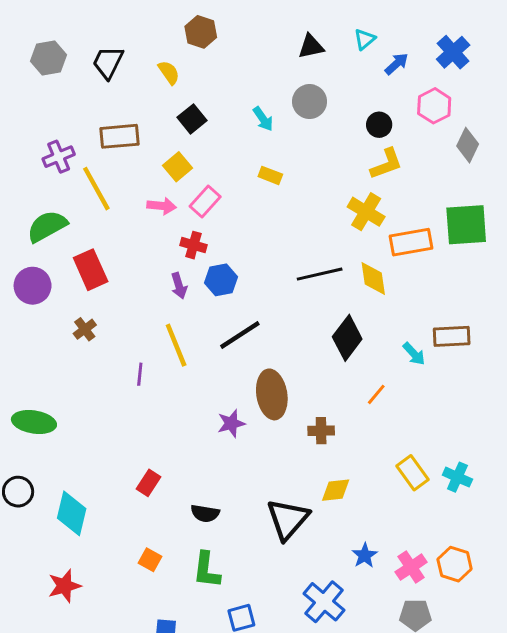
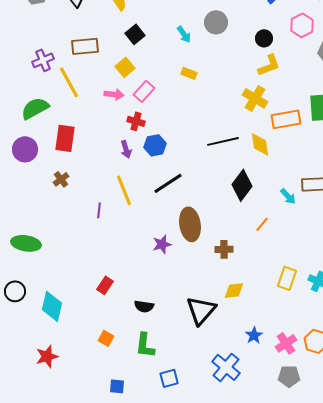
red rectangle: (91, 270) -> (65, 138), turned 32
yellow rectangle: (412, 473) -> (287, 278), turned 55

